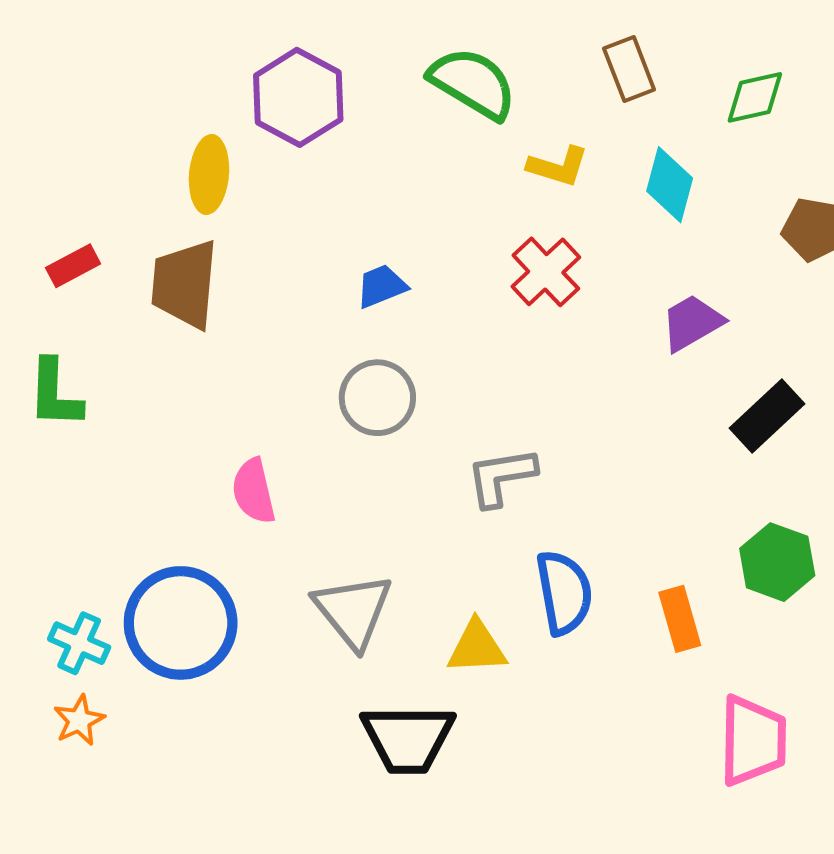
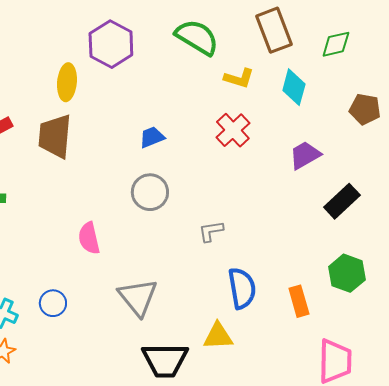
brown rectangle: (629, 69) -> (274, 30), size x1.4
gray L-shape: (501, 477) -> (211, 231), size x0.7
blue circle: (181, 623) -> (53, 303), size x0.5
yellow triangle: (477, 647) -> (218, 336), moved

